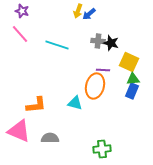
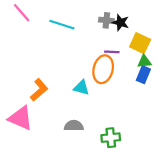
orange L-shape: (36, 105) -> (39, 90), turned -35
gray semicircle: (50, 138) -> (74, 126), moved

